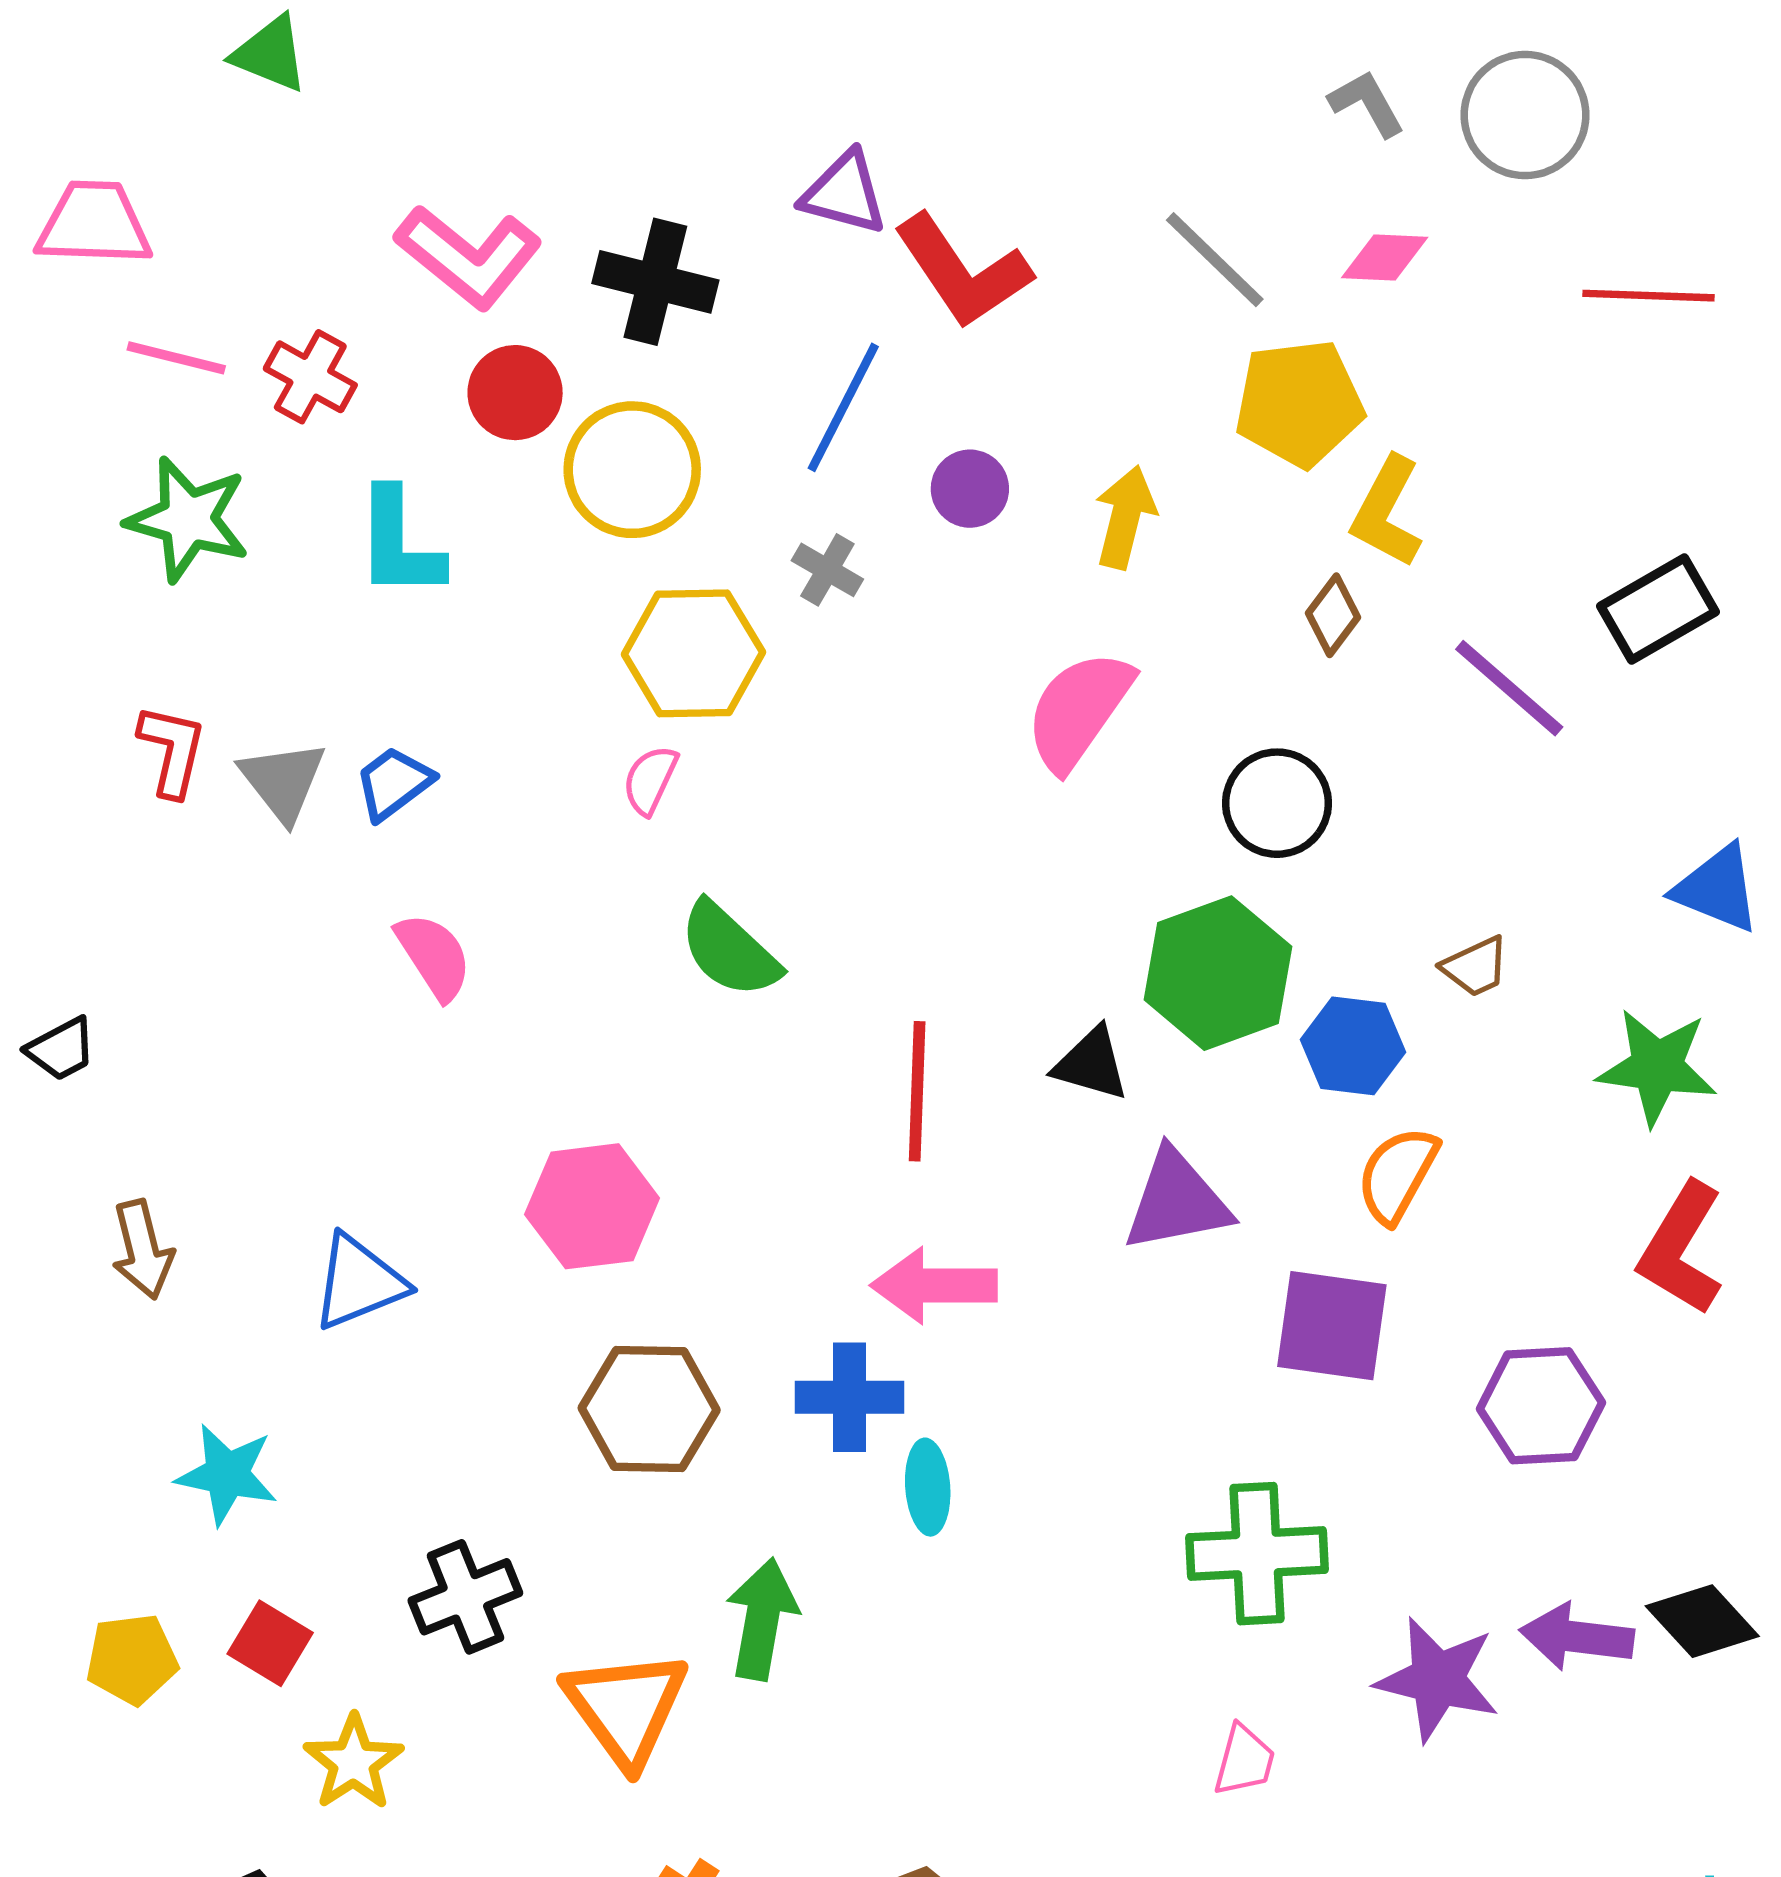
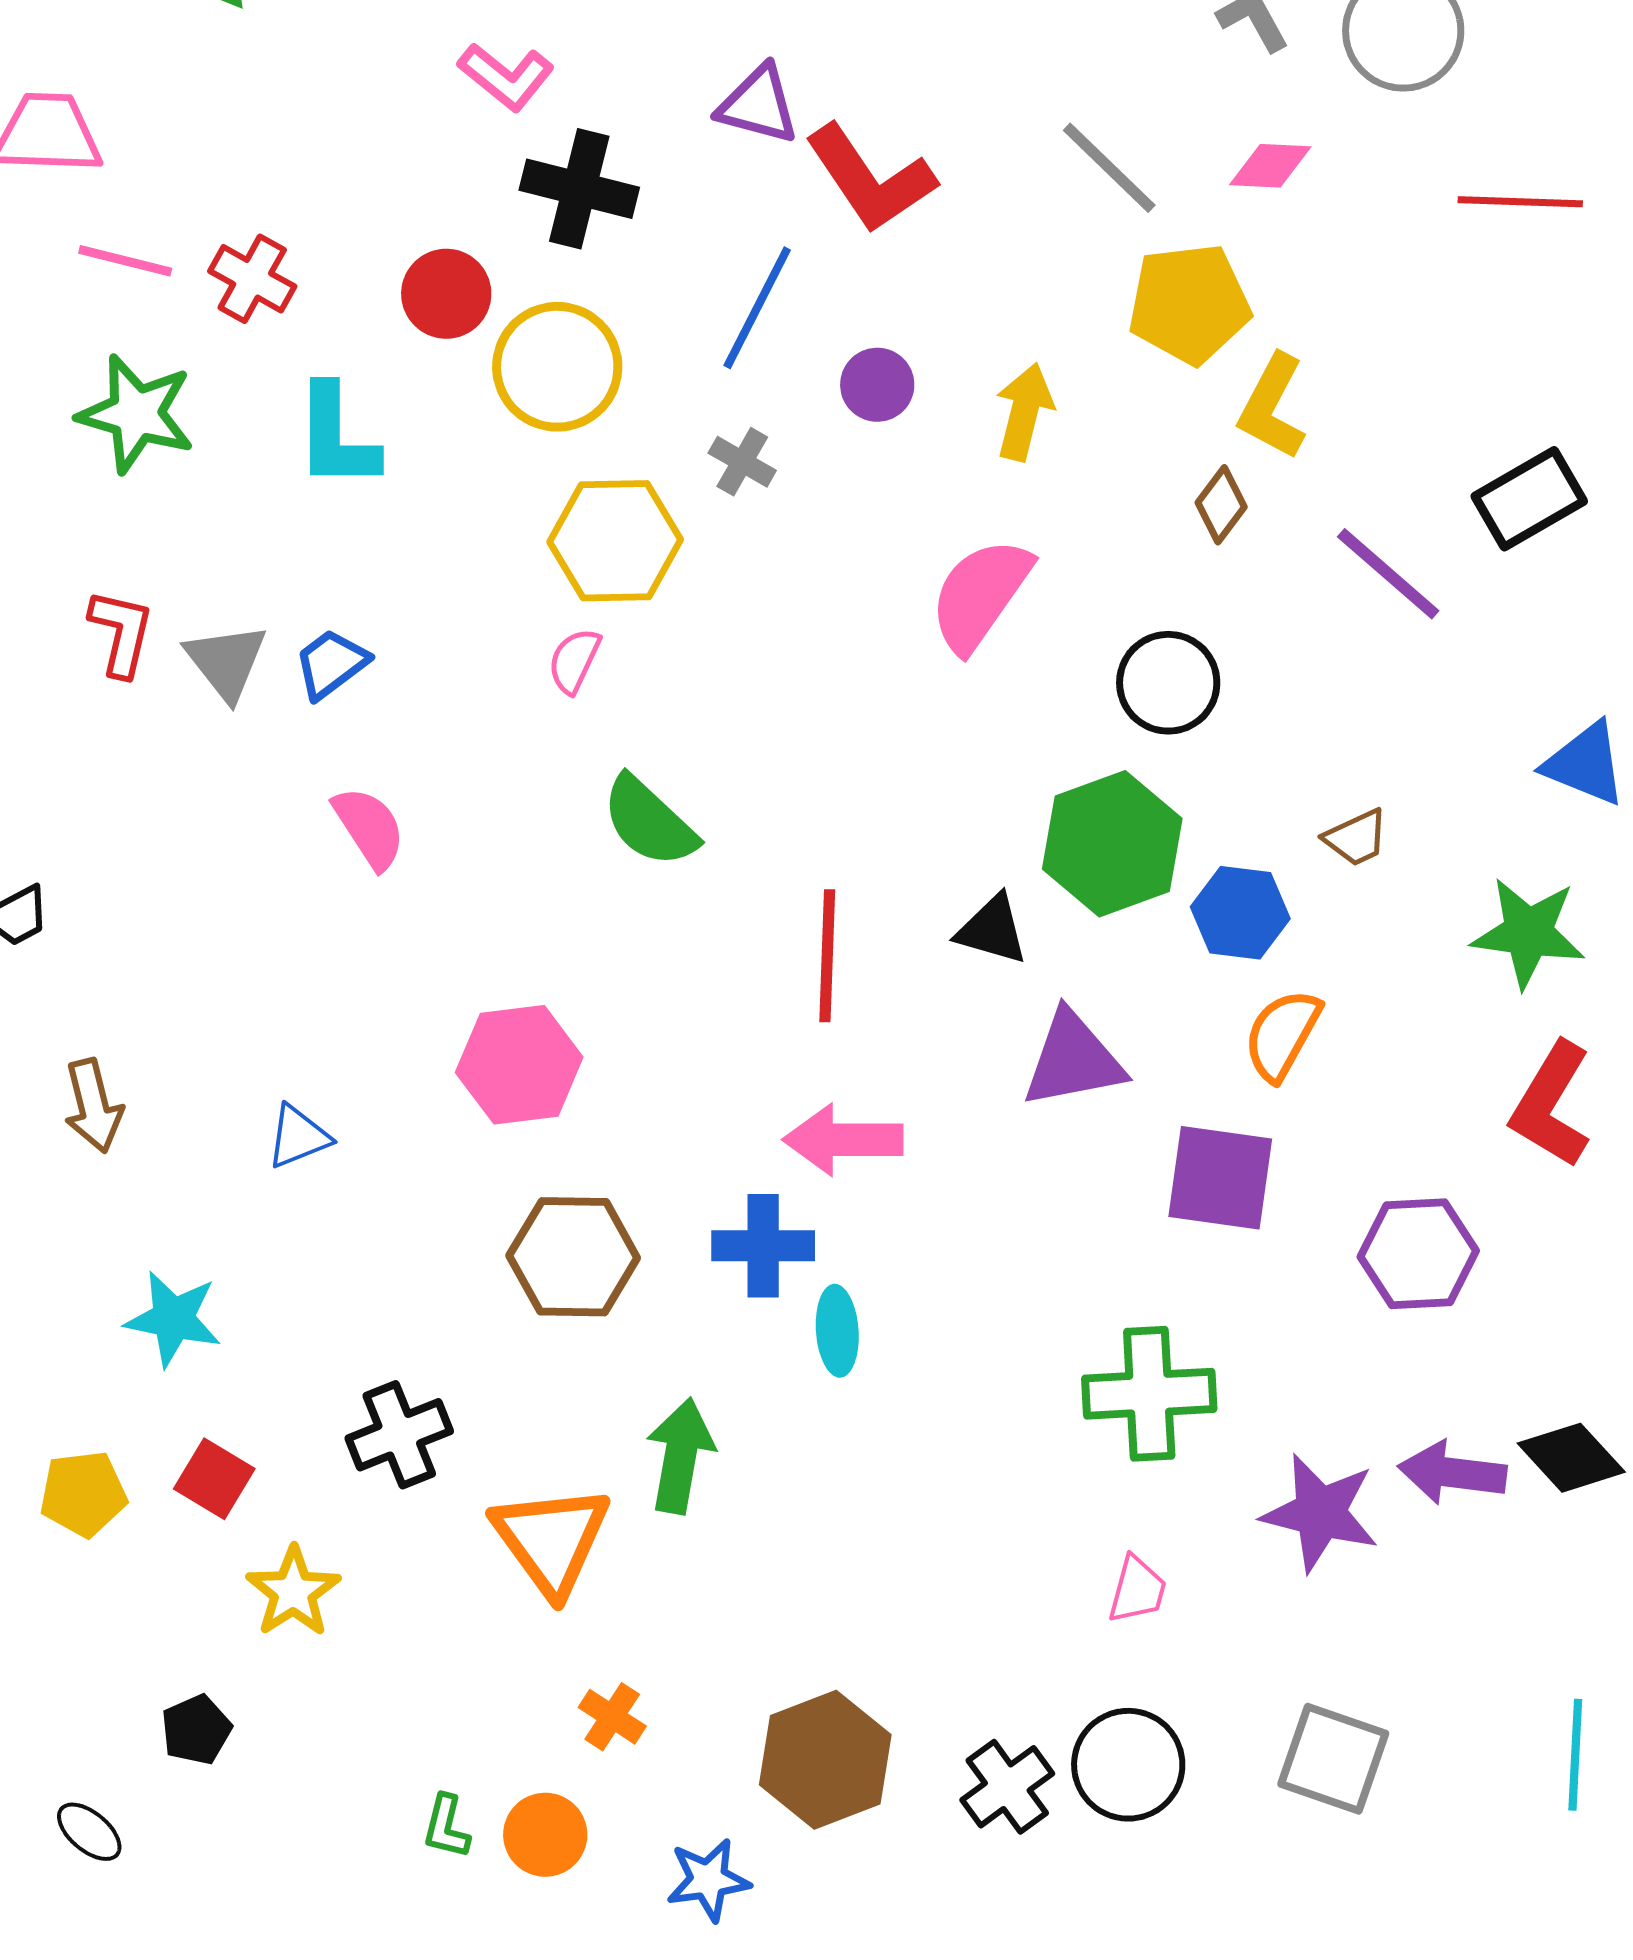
pink L-shape: (469, 256) -> (506, 77), moved, size x0.7
blue triangle: (359, 1282) -> (298, 1137), size x0.7

